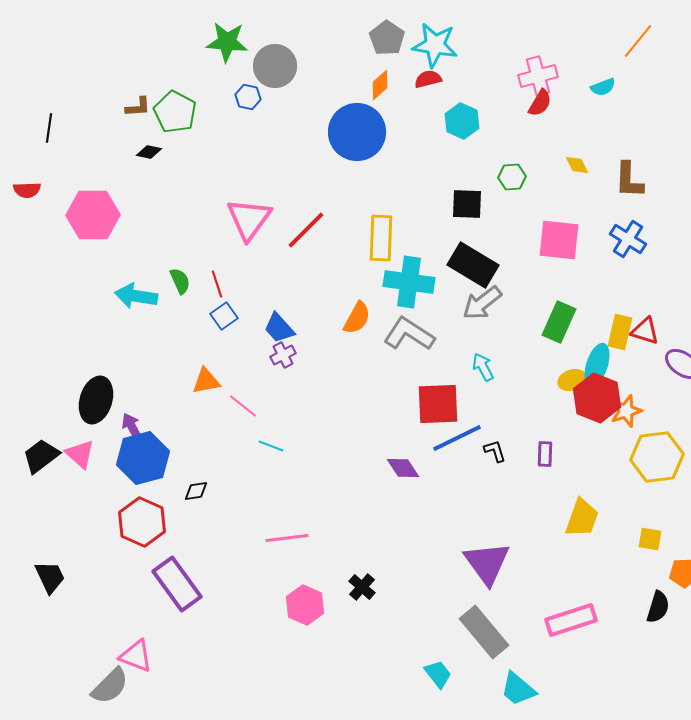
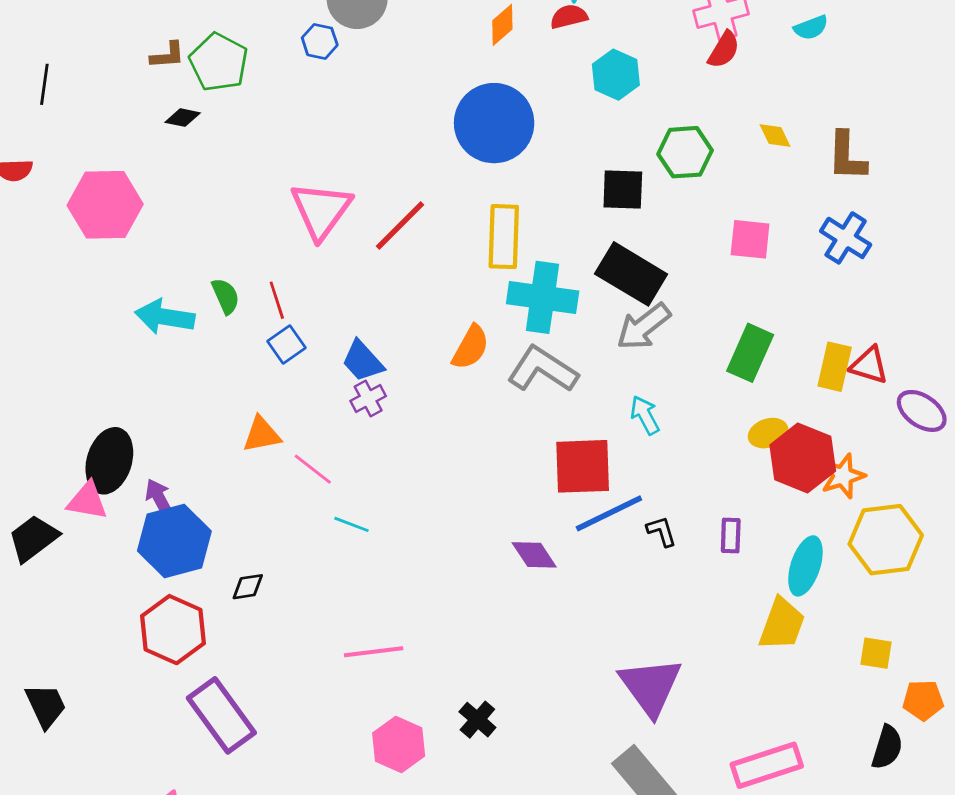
blue circle: (357, 132) -> (494, 123), moved
green hexagon: (512, 177) -> (685, 152), size x1.4
pink square: (559, 240) -> (750, 239), size x0.7
cyan ellipse: (597, 365) -> (805, 566), moved
pink triangle: (80, 454) -> (87, 501), moved, turned -32

